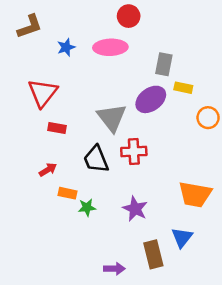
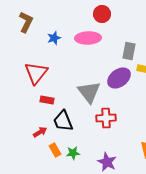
brown L-shape: (30, 26) -> (26, 22), turned -45
black trapezoid: (96, 159) -> (63, 121), moved
orange rectangle: (67, 193) -> (55, 150), turned 48
green star: (87, 207) -> (73, 153), moved

